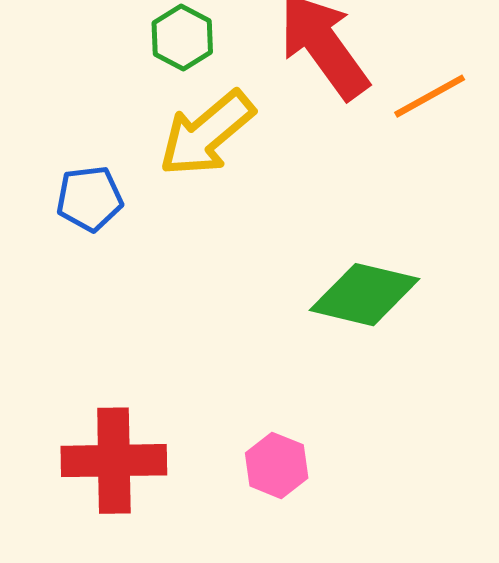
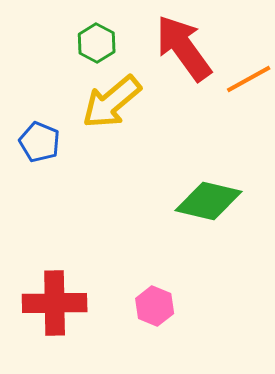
blue pentagon: (89, 199) -> (40, 142), turned 30

